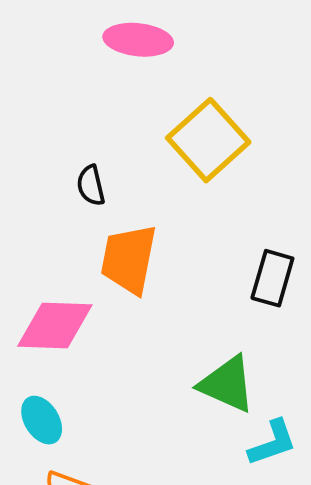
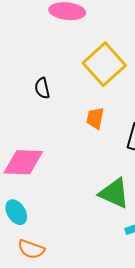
orange trapezoid: (129, 259) -> (95, 118), moved, size x0.6

